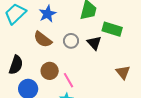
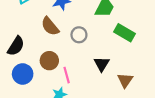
black triangle: (94, 43) -> (102, 64), moved

